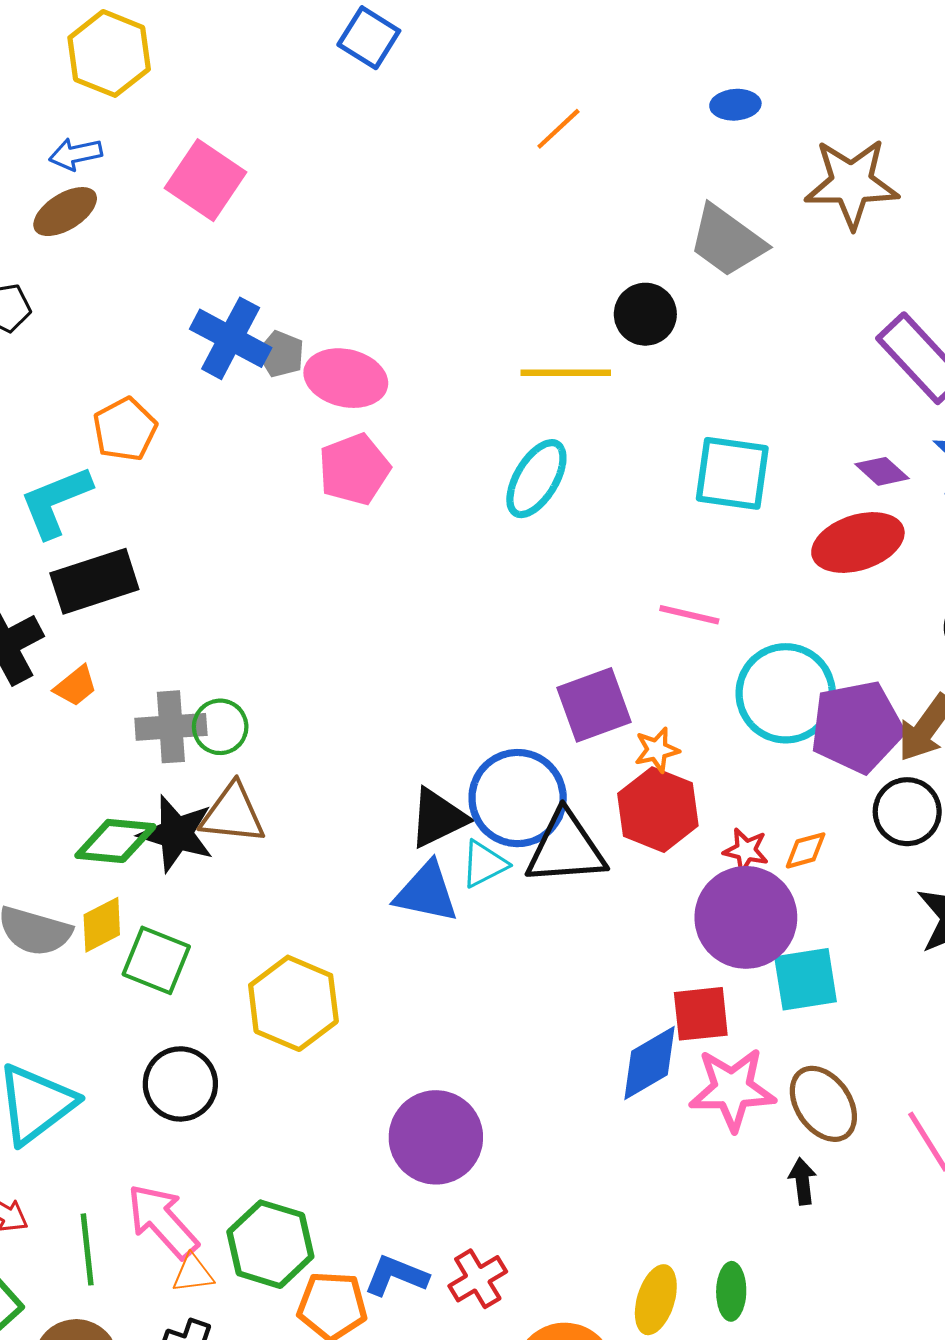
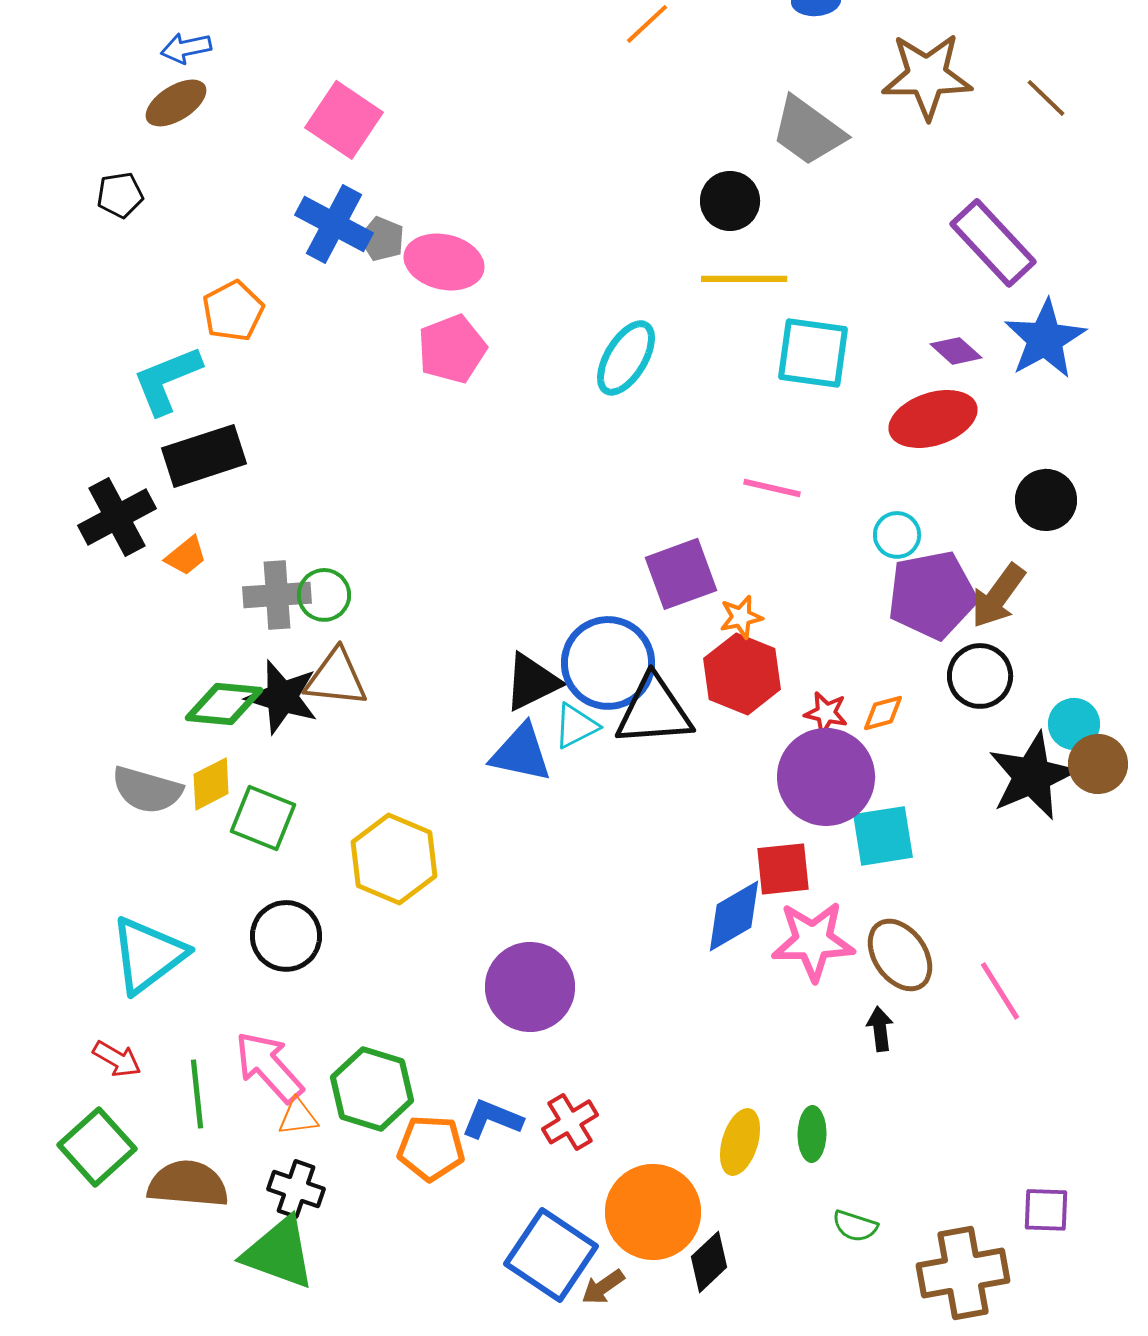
pink square: (205, 180) -> (344, 120), moved
yellow line: (566, 373) -> (744, 279), moved
cyan circle: (786, 693) -> (897, 535), moved, size x0.5

